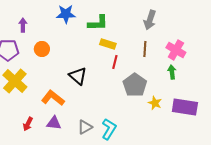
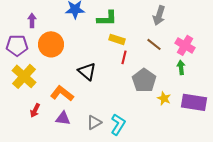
orange circle: (42, 49) -> (51, 44), size x1.6
brown line: (145, 49) -> (154, 44), turned -56
red arrow: (28, 124) -> (35, 110), moved

